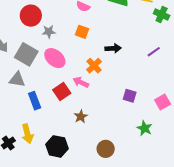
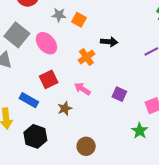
gray star: (49, 32) -> (59, 15), moved
pink arrow: (81, 82) -> (82, 89), moved
blue rectangle: (35, 101) -> (29, 100), moved, turned -48
green star: (145, 128) -> (140, 131), moved

